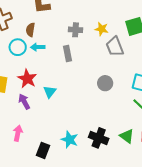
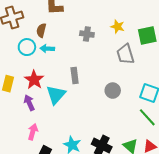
yellow star: (102, 29) -> (118, 27), moved
gray rectangle: (67, 53) -> (75, 76), moved
cyan triangle: (50, 92) -> (56, 95), size x1.5
pink arrow: (18, 133) -> (33, 132), moved

